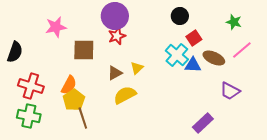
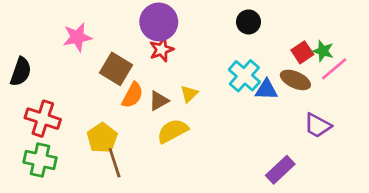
green star: (234, 22) -> (323, 51), moved
red square: (194, 38) -> (302, 52), moved
brown square: (84, 50) -> (116, 69), turned 30
orange semicircle: (69, 85) -> (133, 95), moved

